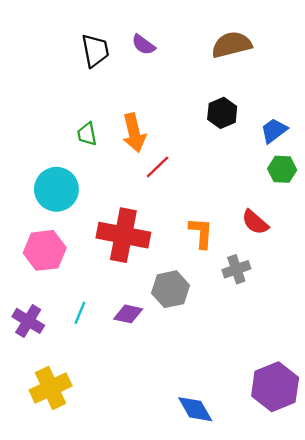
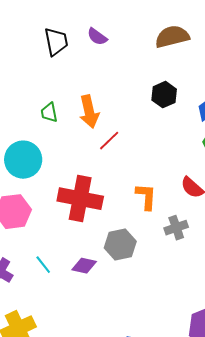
cyan line: (80, 313) -> (43, 265), turned -60

